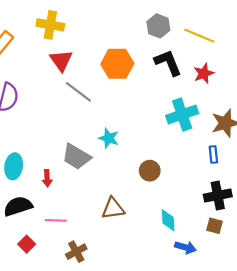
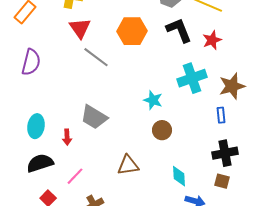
cyan star: (109, 138) -> (153, 100), moved
pink line: (56, 220) -> (75, 176), turned -48

